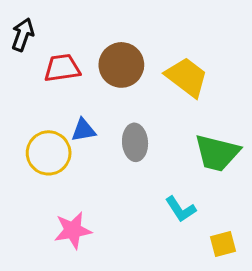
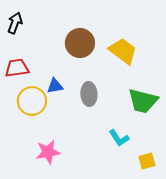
red trapezoid: (62, 68) -> (17, 68), moved

